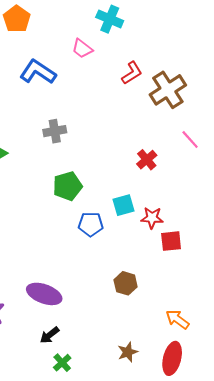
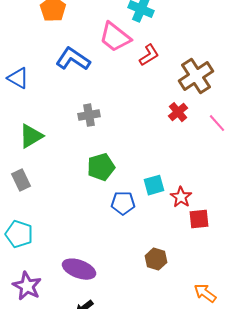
pink trapezoid: (82, 49) -> (115, 37), size x1.6
red L-shape: (132, 73) -> (149, 55), moved
red cross: (147, 160) -> (178, 112), moved
red star: (152, 218) -> (181, 197), turned 30

